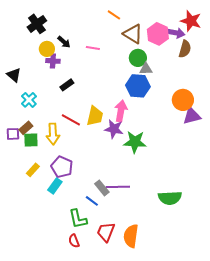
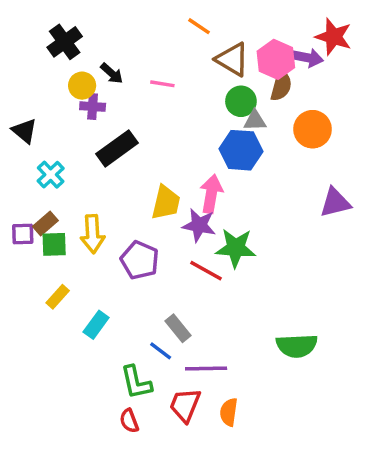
brown semicircle: (185, 49) -> (281, 86), moved
black rectangle: (67, 85) -> (117, 148), size x1.6
orange circle: (183, 100) -> (313, 129), moved
red line: (71, 120) -> (206, 271), moved
purple pentagon: (62, 167) -> (140, 260), moved
purple line: (118, 187) -> (206, 368), moved
orange semicircle: (131, 236) -> (229, 412), size x0.7

